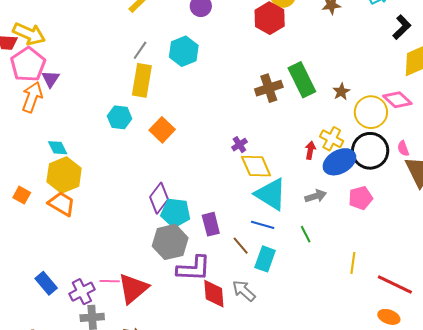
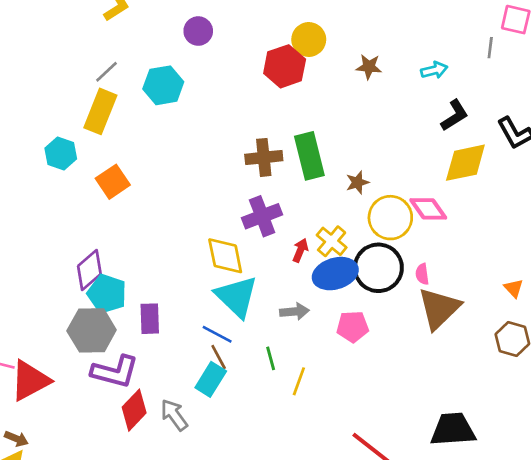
purple cross: (239, 145) -> (262, 216), moved, size x1.8
brown line: (241, 246) -> (219, 357), moved
yellow line: (353, 263) -> (299, 381), moved
red diamond: (214, 294) -> (134, 410), turned 36

